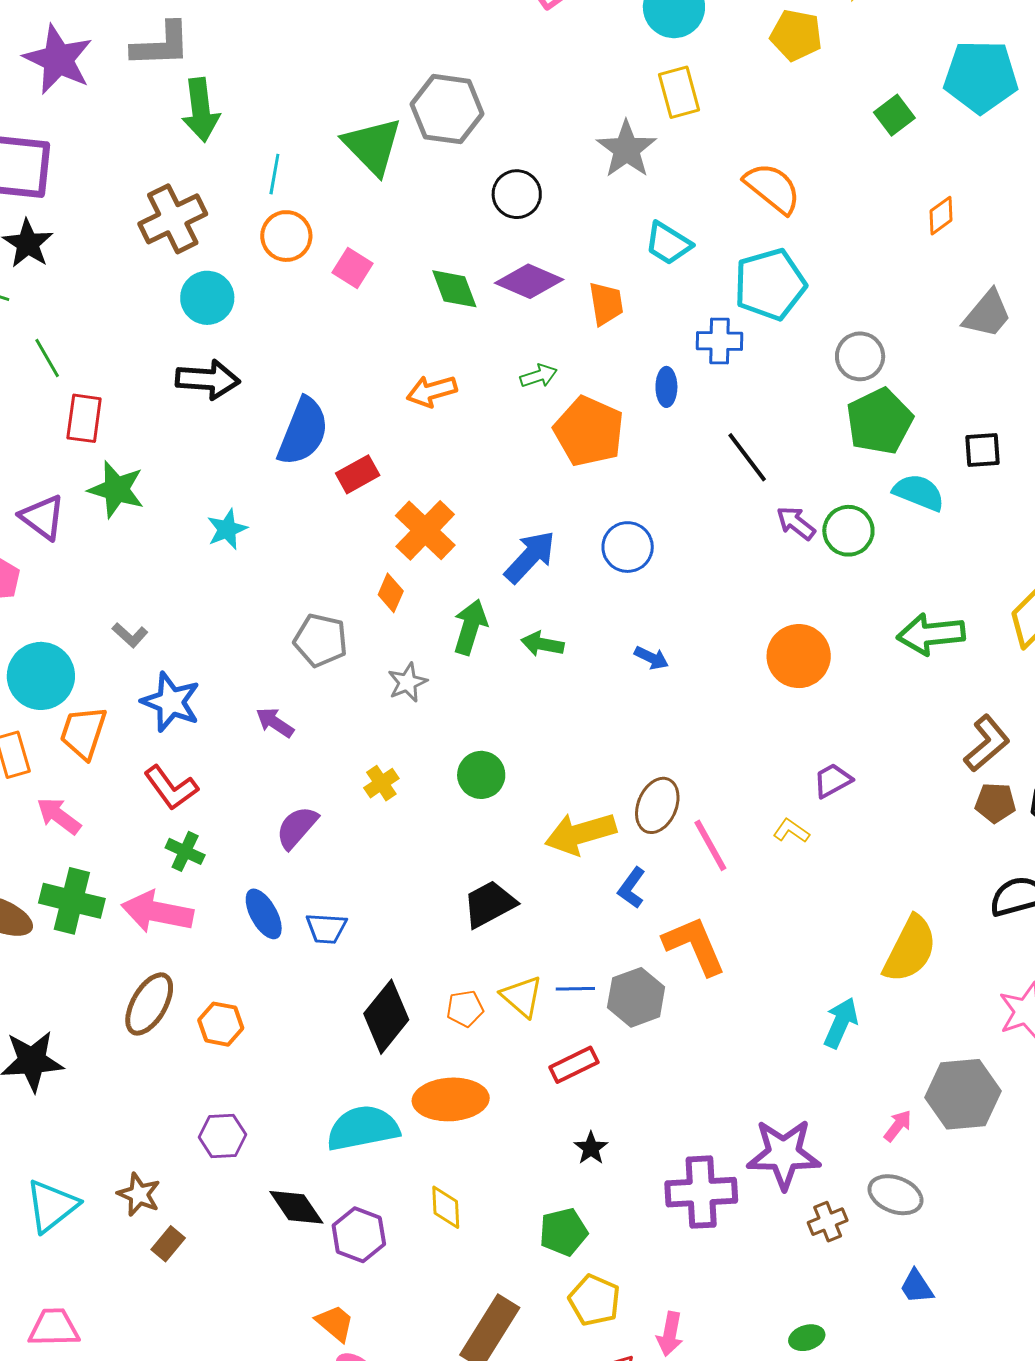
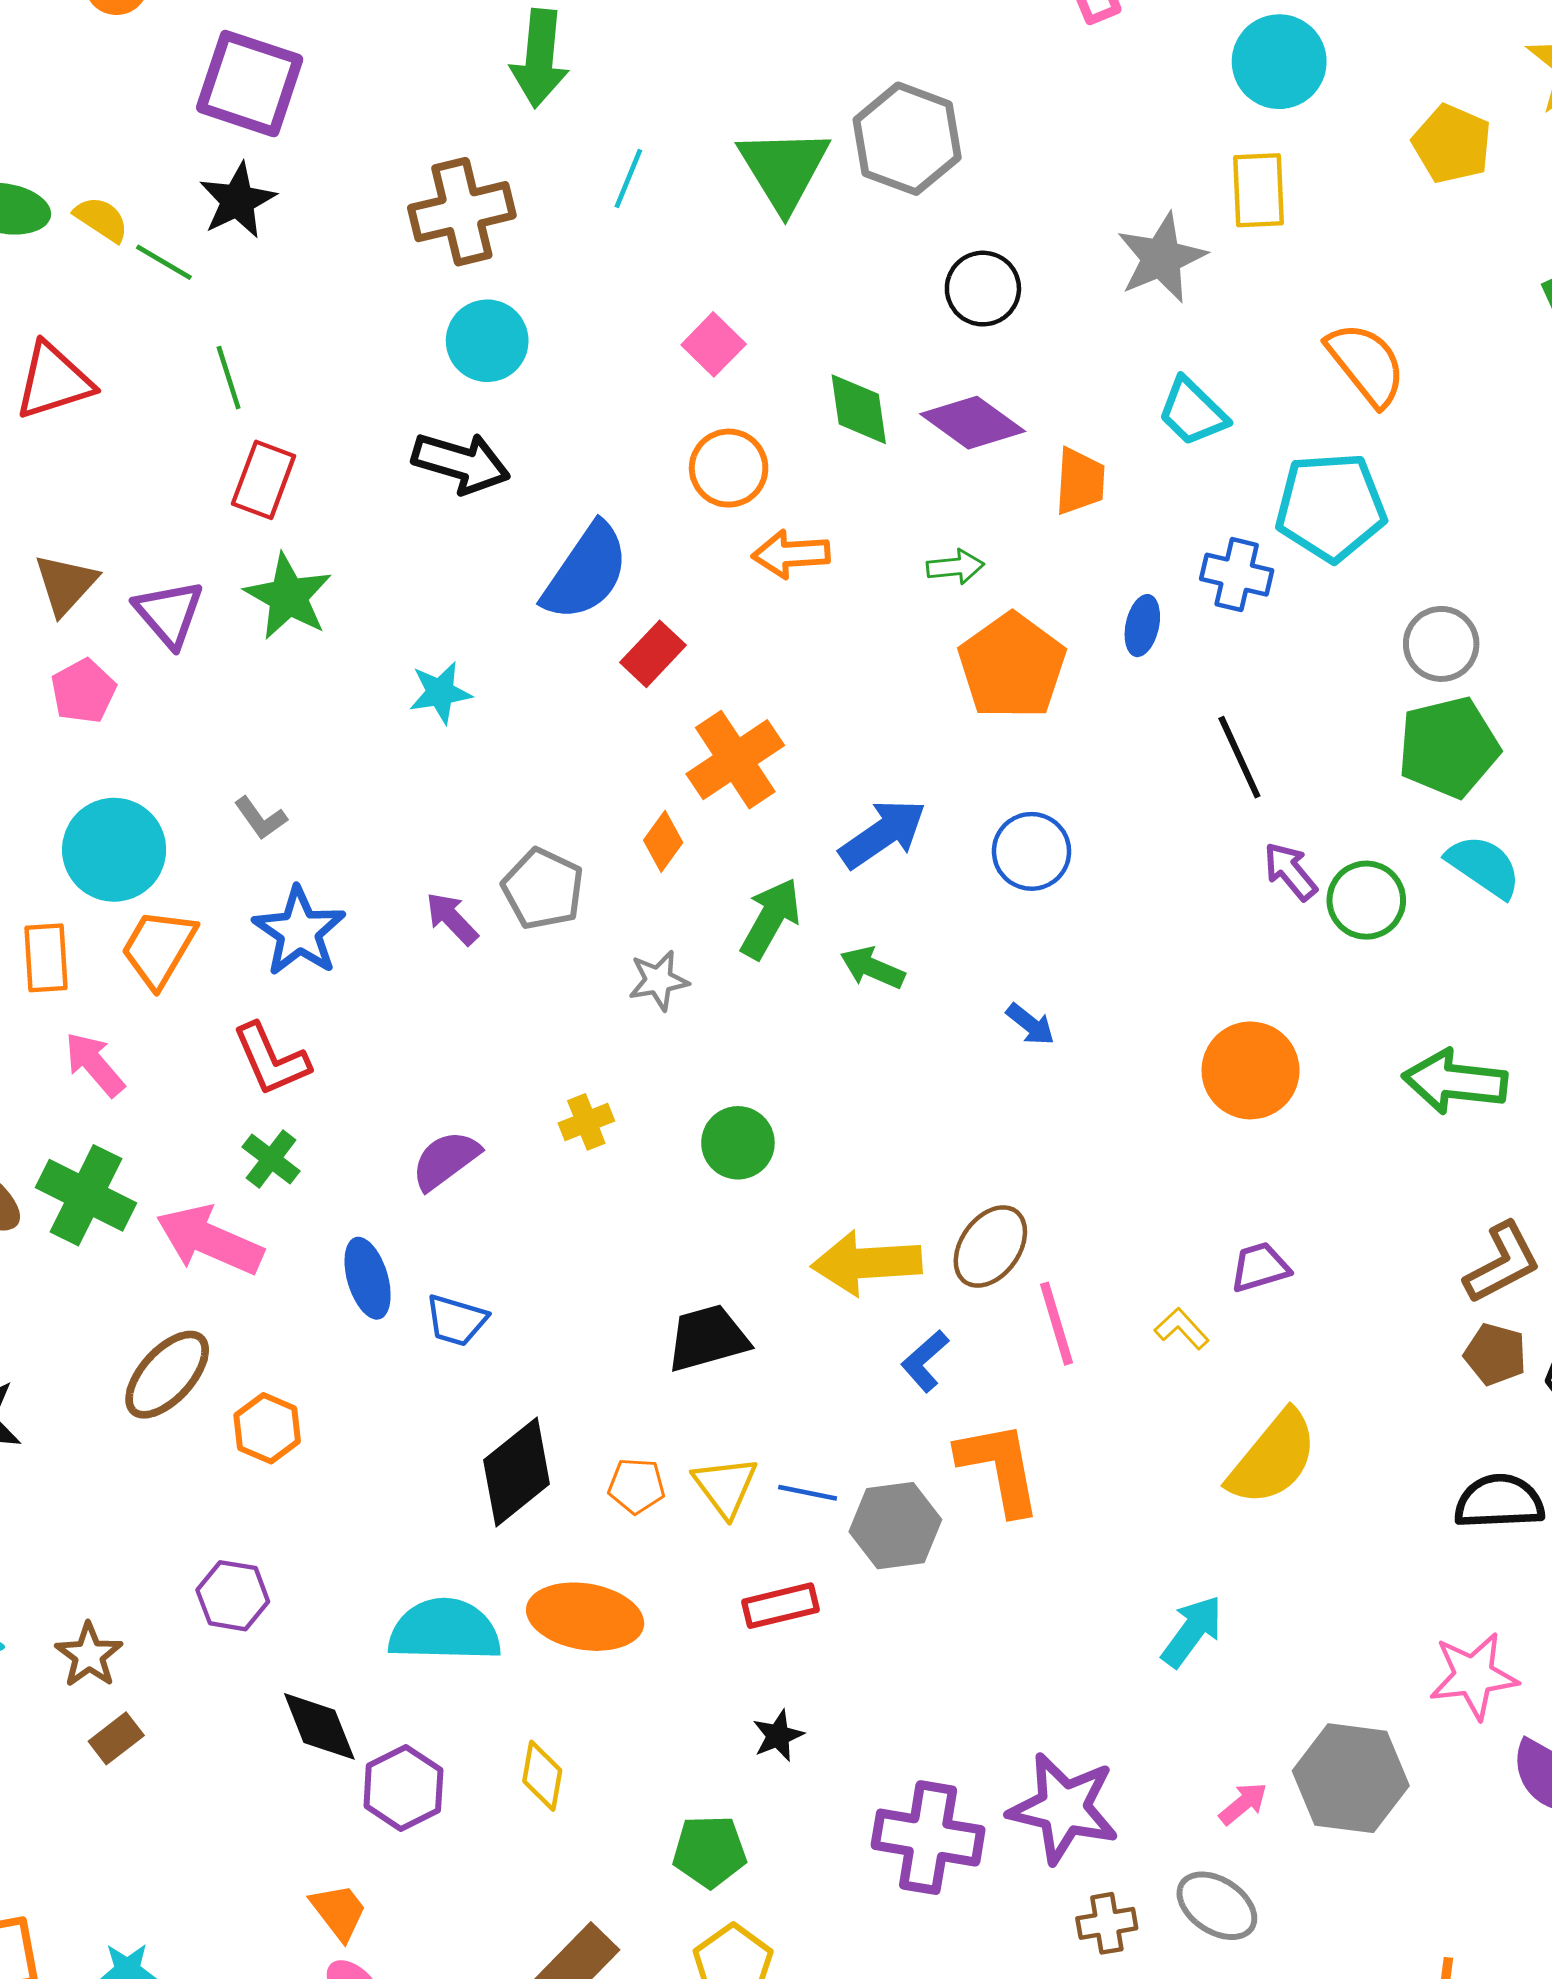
orange circle: (286, 236) -> (729, 468), moved
red rectangle: (358, 474) -> (653, 654), turned -30
purple arrow: (275, 722) -> (452, 919), moved
yellow semicircle: (910, 949) -> (1273, 1458), moved

